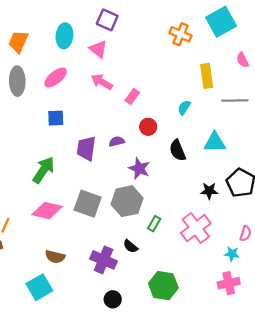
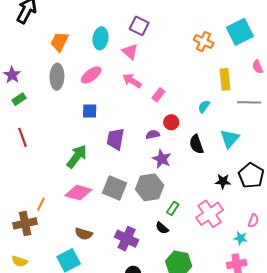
purple semicircle: (117, 142) -> (153, 135), moved
cyan triangle: (215, 142) -> (230, 139), turned -50
black semicircle: (131, 246) -> (162, 228), moved

